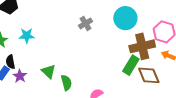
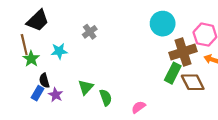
gray cross: (86, 23) -> (90, 32), moved
green triangle: (49, 71) -> (86, 87), turned 35

